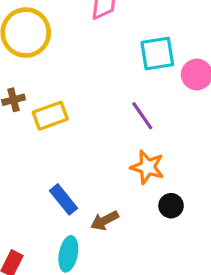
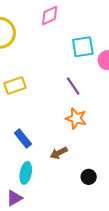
black circle: (171, 206) -> (89, 177), moved
brown arrow: (105, 221) -> (59, 153), moved

